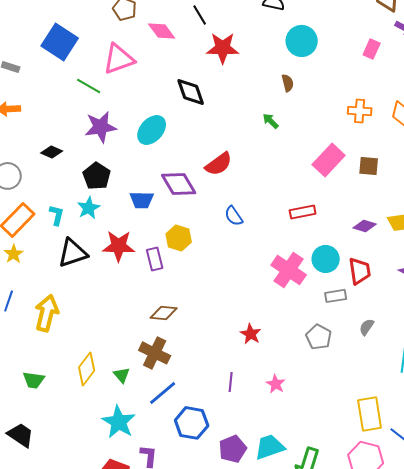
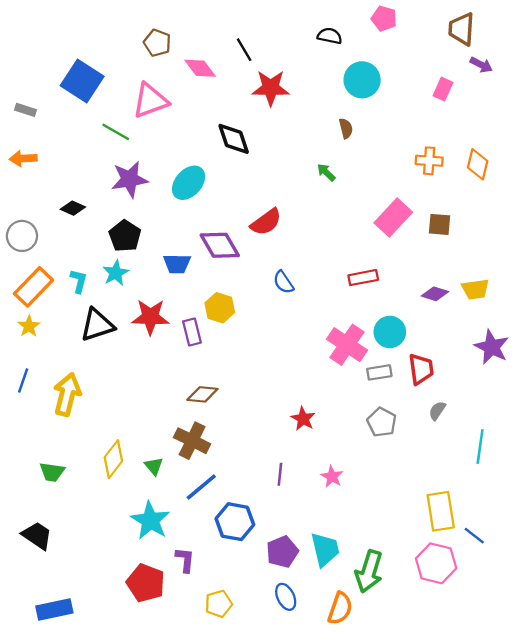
red trapezoid: (360, 271) -> (421, 369), moved
gray rectangle: (336, 296) -> (379, 372), moved
cyan trapezoid: (270, 447) -> (325, 549), turned 96

